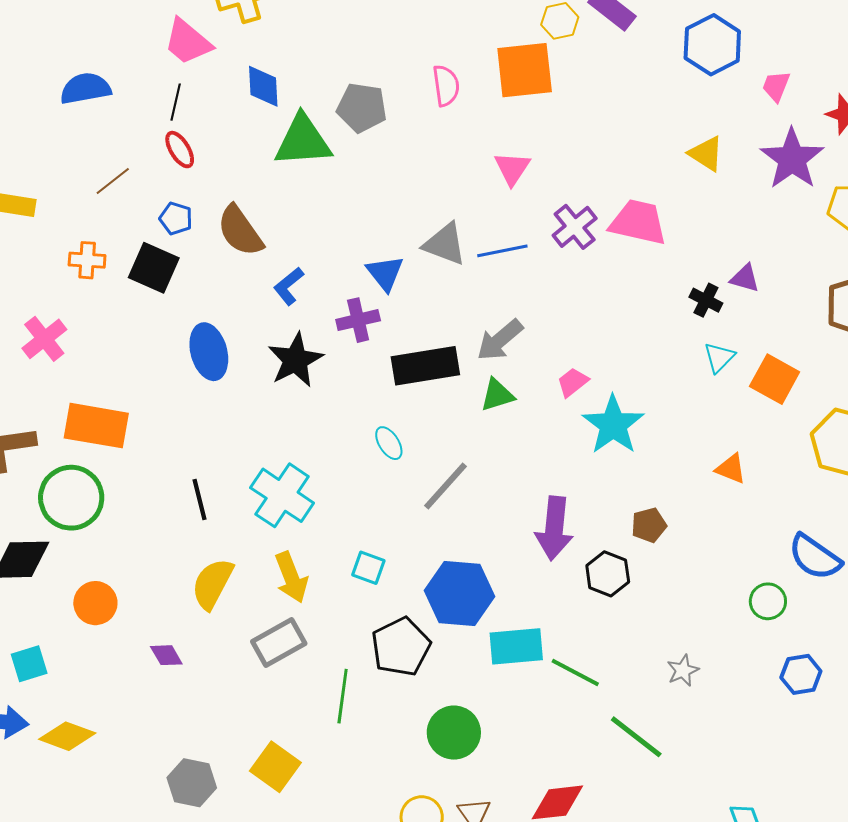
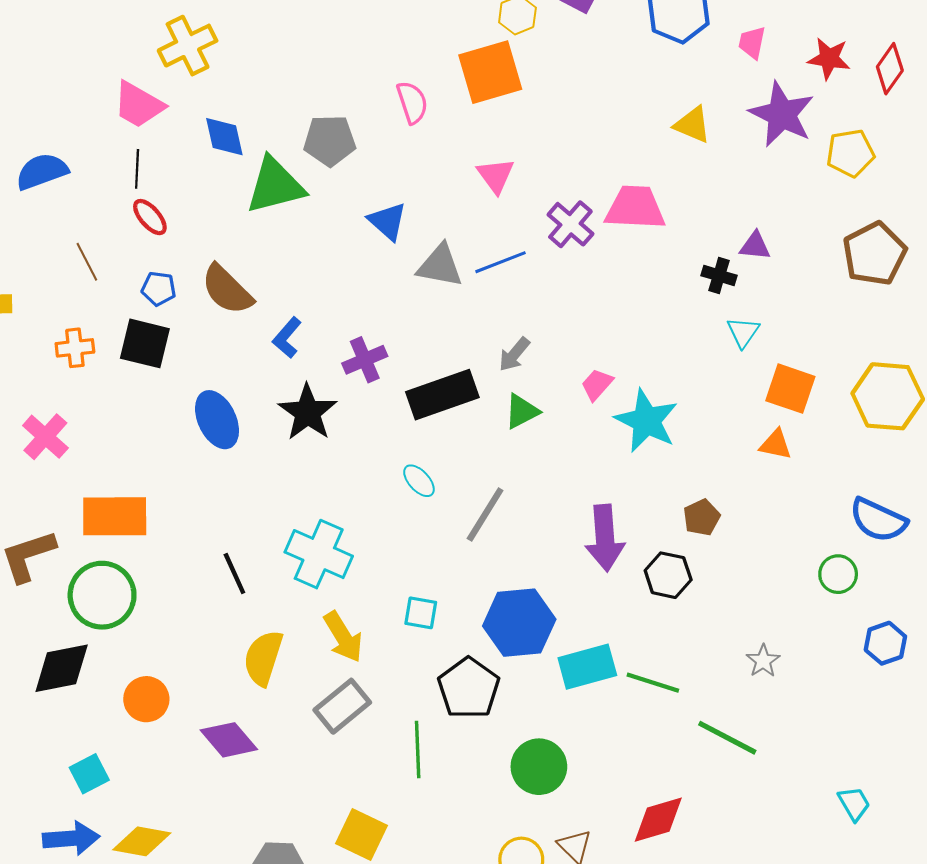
brown line: (113, 181) -> (87, 262), turned -69
blue triangle: (385, 273) -> (388, 221), moved
gray arrow: (500, 340) -> (514, 354), size x0.7
orange square: (775, 379) -> (790, 389), moved
purple diamond: (166, 655) -> (229, 740), size x1.6

